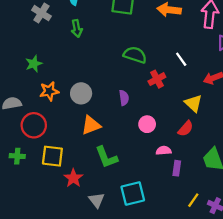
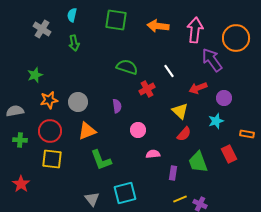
red circle: (34, 125) -> (50, 131), moved
red semicircle: (186, 129) -> (184, 134), moved
green cross: (17, 156) -> (20, 140), moved
purple rectangle: (177, 168) -> (173, 173), moved
red star: (73, 178) -> (21, 184), moved
yellow line: (193, 200) -> (180, 199), turned 32

